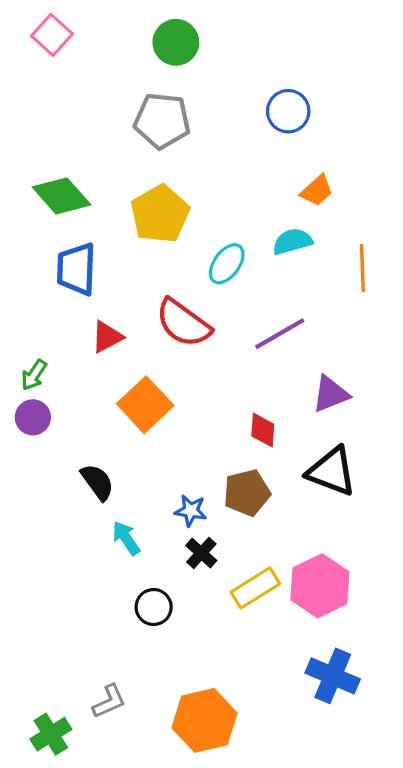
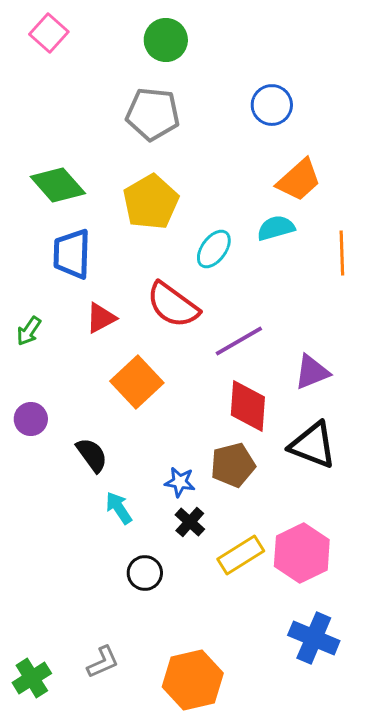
orange trapezoid: (317, 191) -> (299, 180), size x1.4
purple line: (280, 334) -> (239, 341), moved
green arrow: (34, 375) -> (29, 331), moved
purple circle: (33, 417) -> (31, 419), moved
red diamond: (263, 430) -> (248, 406), size x1.6
green cross: (51, 734) -> (32, 678), moved

